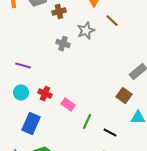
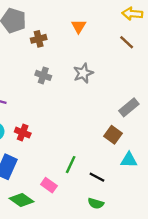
brown line: (112, 21) -> (127, 42), moved
gray star: (86, 31) -> (83, 73), moved
pink rectangle: (68, 105) -> (49, 185), moved

